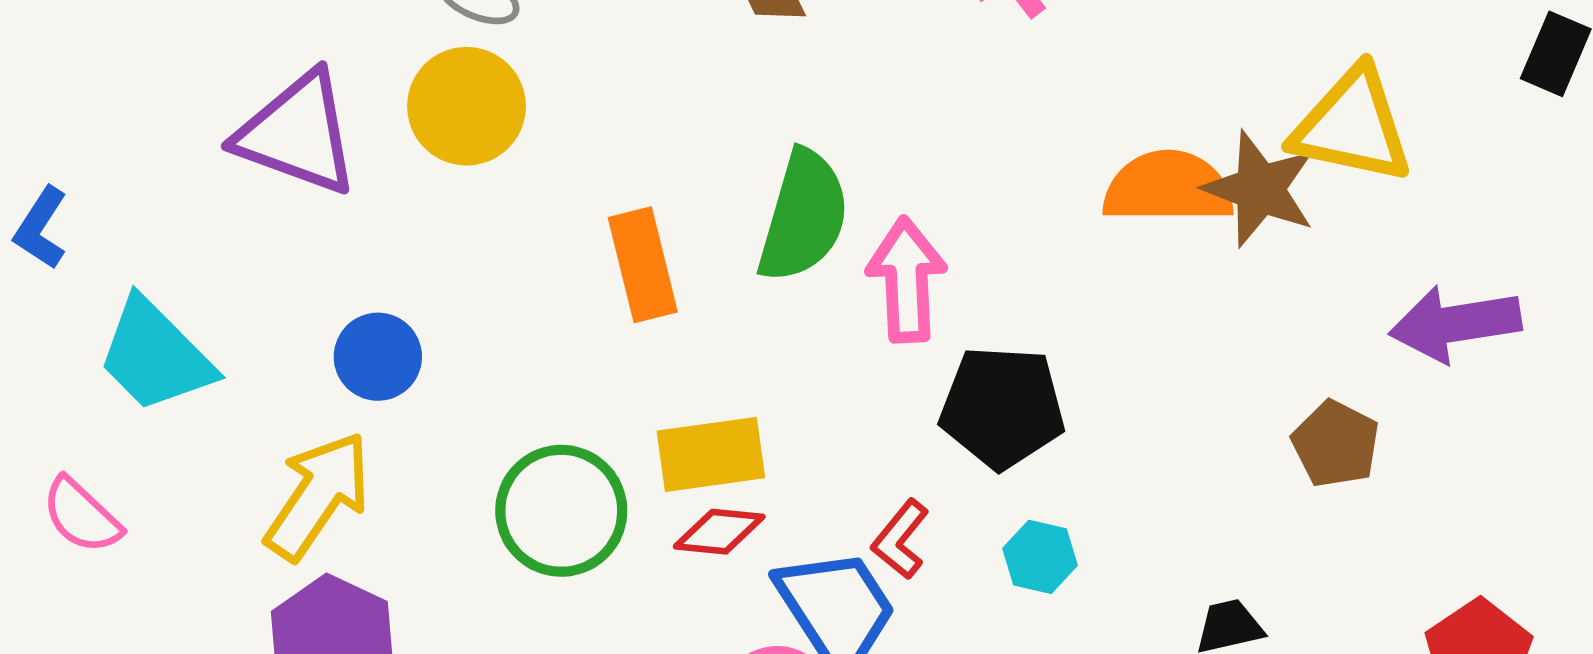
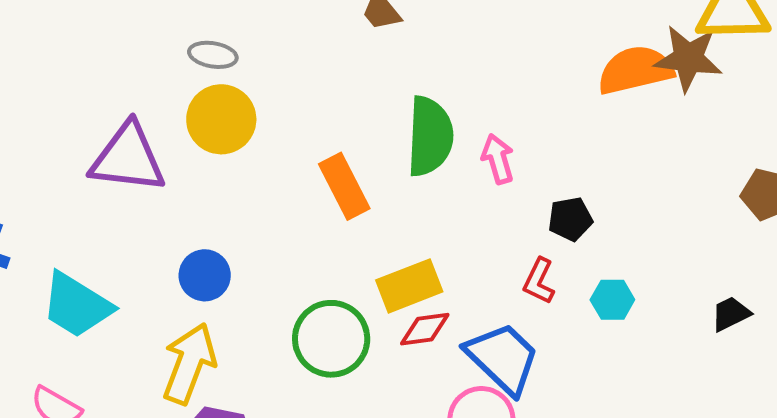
pink arrow: (907, 280) -> (498, 159), size x0.7
black pentagon: (1002, 407) -> (570, 219), size x0.6
red L-shape: (900, 539) -> (539, 281), moved

